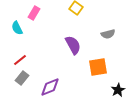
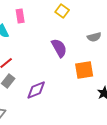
pink rectangle: (34, 13) -> (20, 16), turned -40

